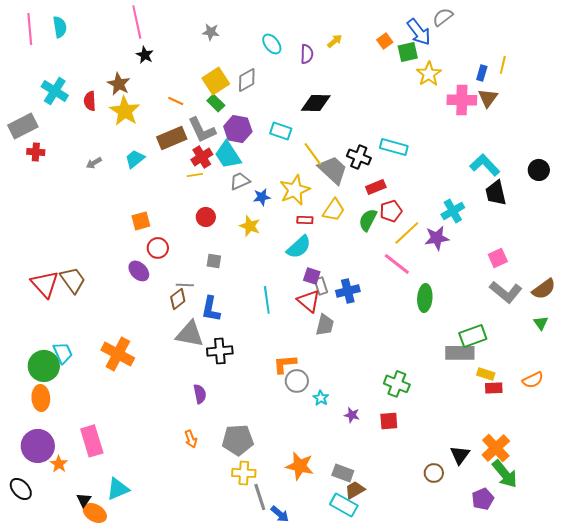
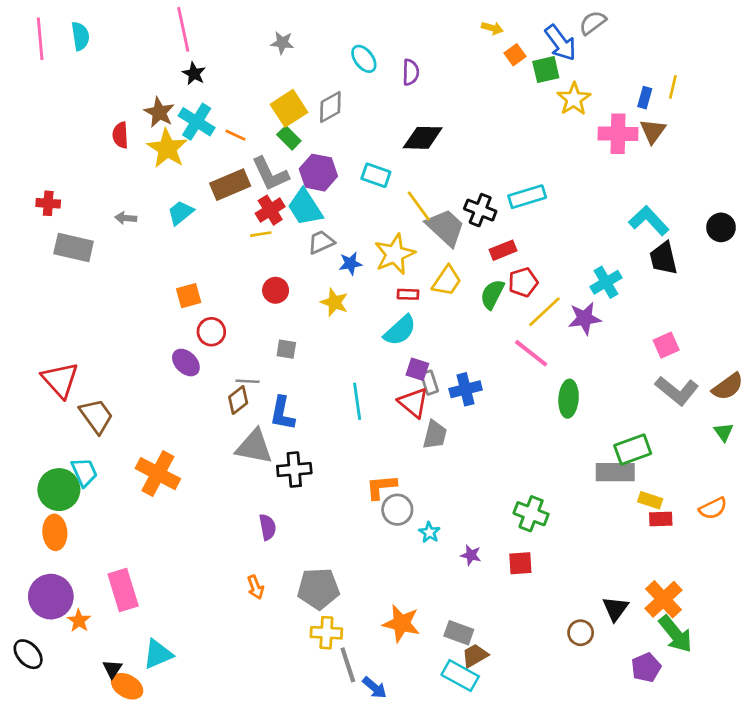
yellow arrow: (335, 41) -> (492, 28), moved, turned 56
cyan cross: (55, 91) -> (197, 122), moved
gray rectangle: (23, 126) -> (74, 247), moved, turned 40
cyan rectangle: (394, 147) -> (527, 197), turned -32
gray arrow: (94, 163) -> (126, 218), turned 35
brown trapezoid: (73, 280) -> (96, 416), moved

